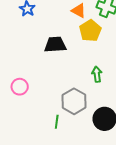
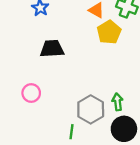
black trapezoid: (55, 45) -> (52, 49), moved
green arrow: (97, 74) -> (118, 102), moved

